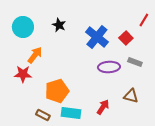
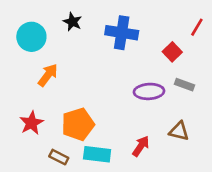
black star: (59, 25) -> (72, 22), moved
blue cross: (97, 37) -> (122, 33), moved, turned -30
red star: (23, 74) -> (31, 123), moved, turned -30

